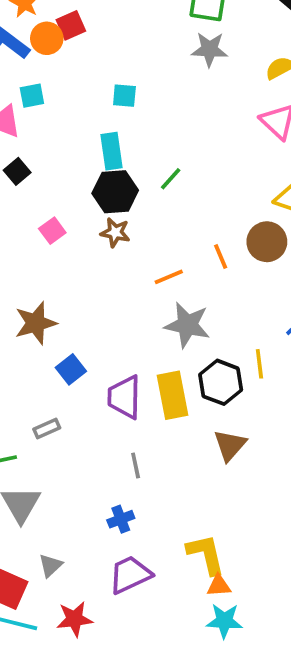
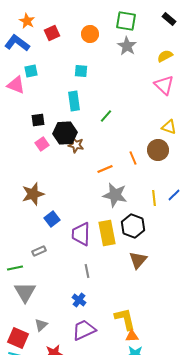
orange circle: (47, 38) -> (90, 34), moved
gray star: (210, 49) -> (127, 46), turned 30
black square: (17, 171) -> (38, 120), moved, turned 32
black hexagon: (115, 192) -> (65, 133), moved
yellow line: (259, 364) -> (154, 198), moved
blue cross: (121, 519) -> (79, 300), turned -32

